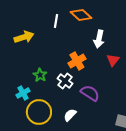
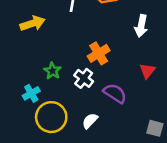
white arrow: (99, 39) -> (141, 26), moved
red triangle: (113, 60) -> (147, 71), moved

